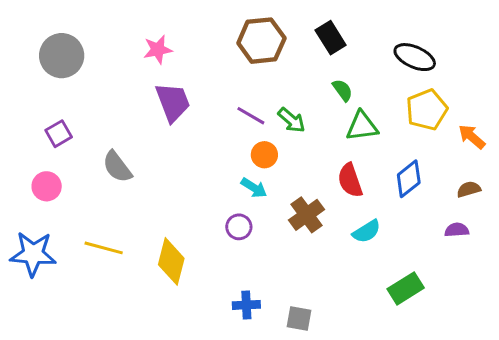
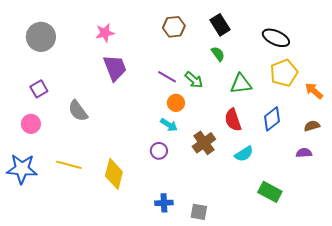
brown hexagon: (261, 41) -> (174, 27), size x0.7
green semicircle: (343, 90) -> (218, 54), moved
green rectangle: (406, 288) -> (270, 192), turned 60

